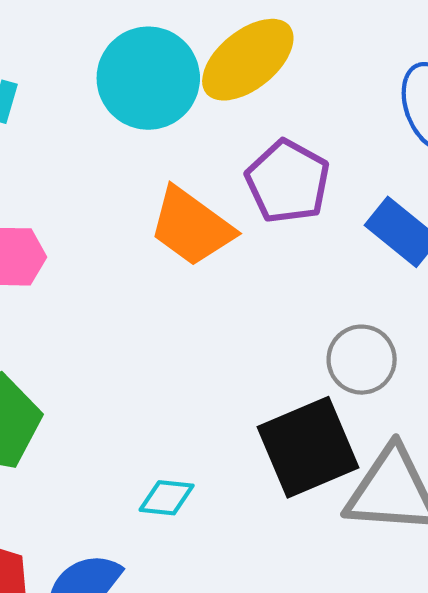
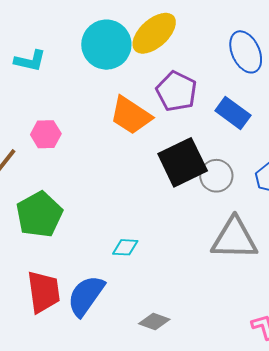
black square: (308, 447) -> (183, 162), moved

